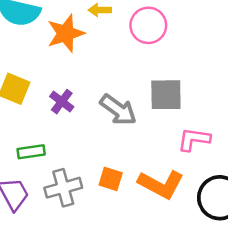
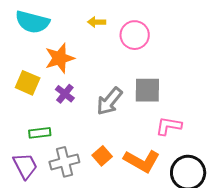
orange star: (66, 33) -> (60, 58), moved
gray arrow: (118, 110) -> (109, 101), turned 92
orange square: (111, 179) -> (102, 156), turned 30

